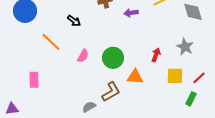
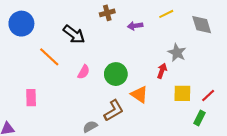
black arrow: (74, 21) -> (74, 34), size x1.5
gray star: (185, 47) -> (177, 53), moved
orange triangle: (135, 77) -> (139, 94), turned 30

